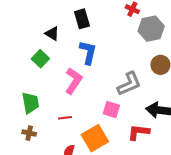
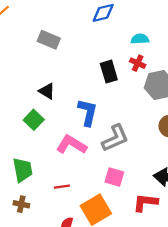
black rectangle: (82, 19) -> (109, 72), moved
pink L-shape: (74, 81) -> (71, 145), turned -92
gray L-shape: (129, 84) -> (115, 138), moved

